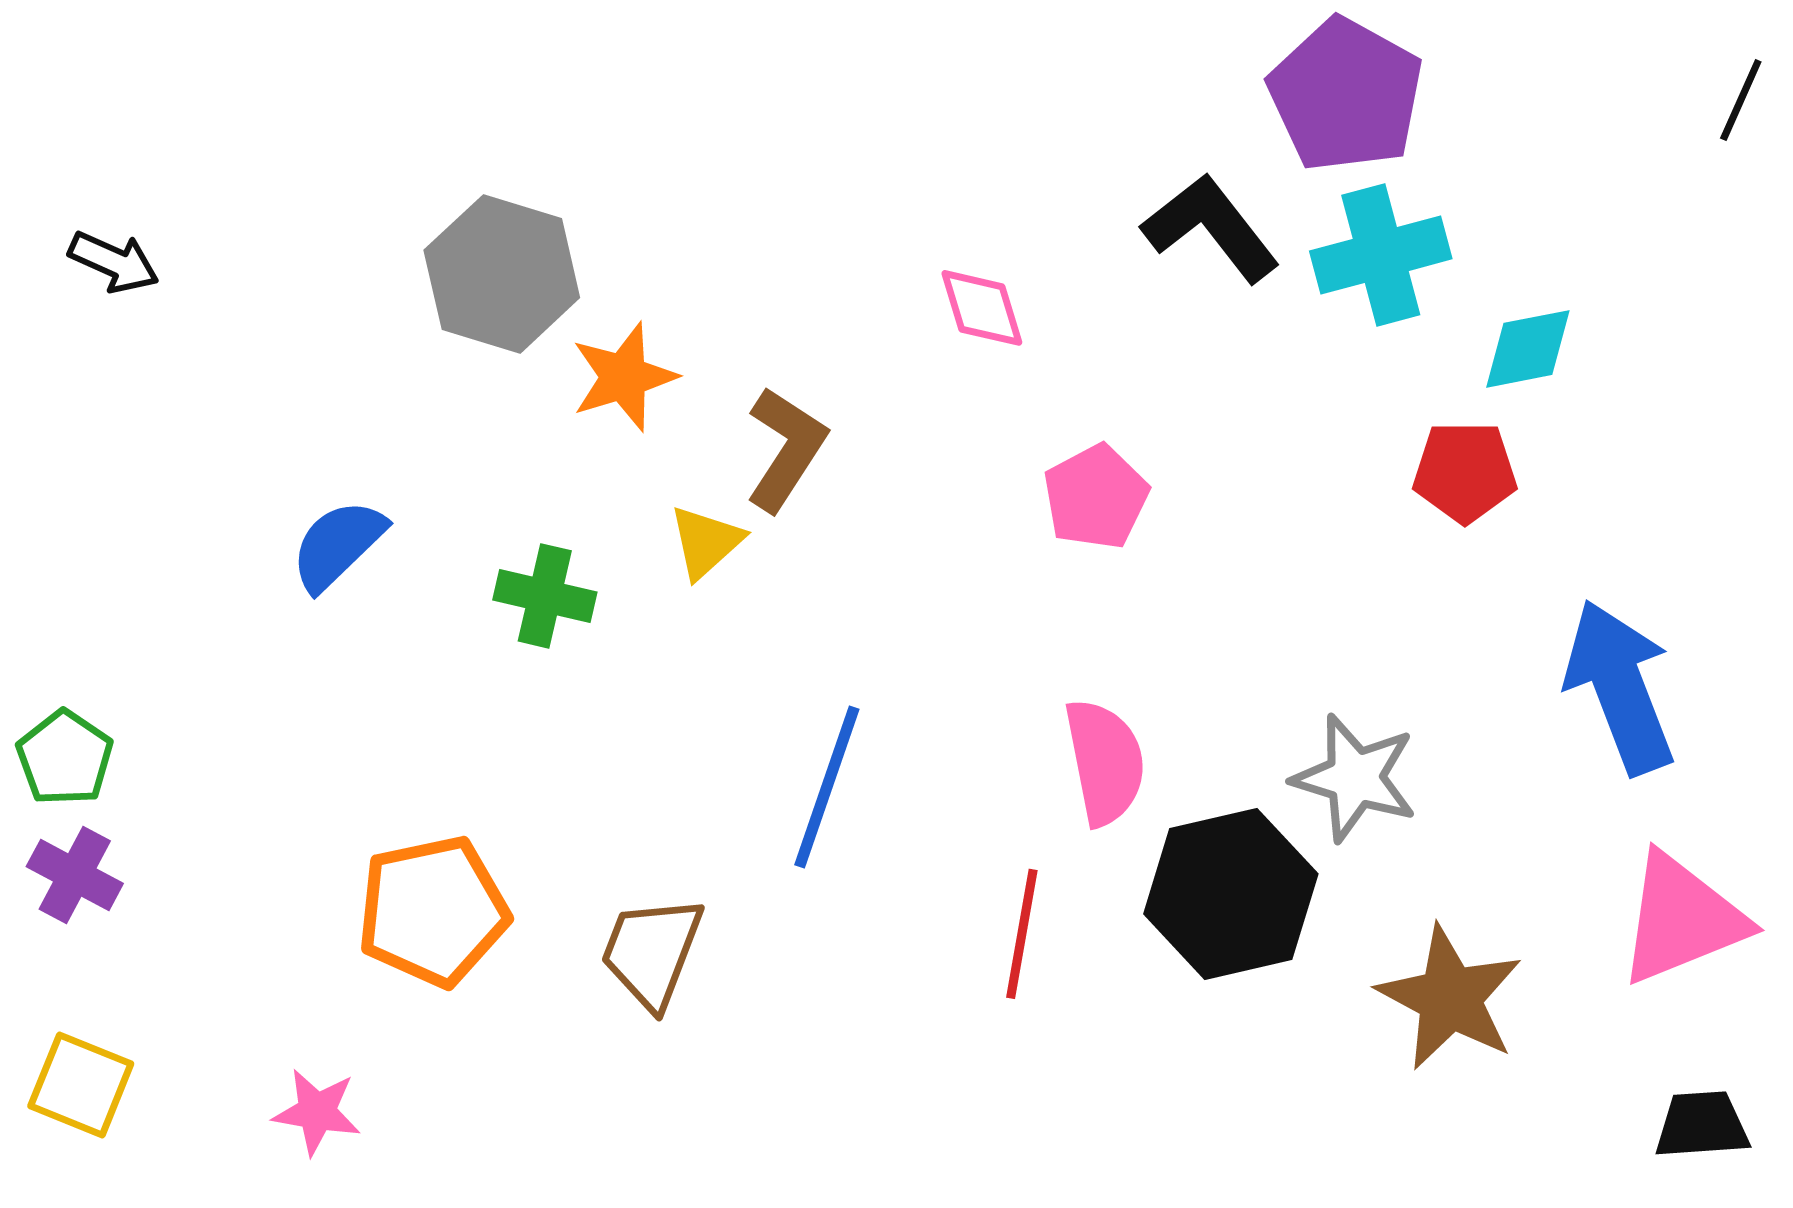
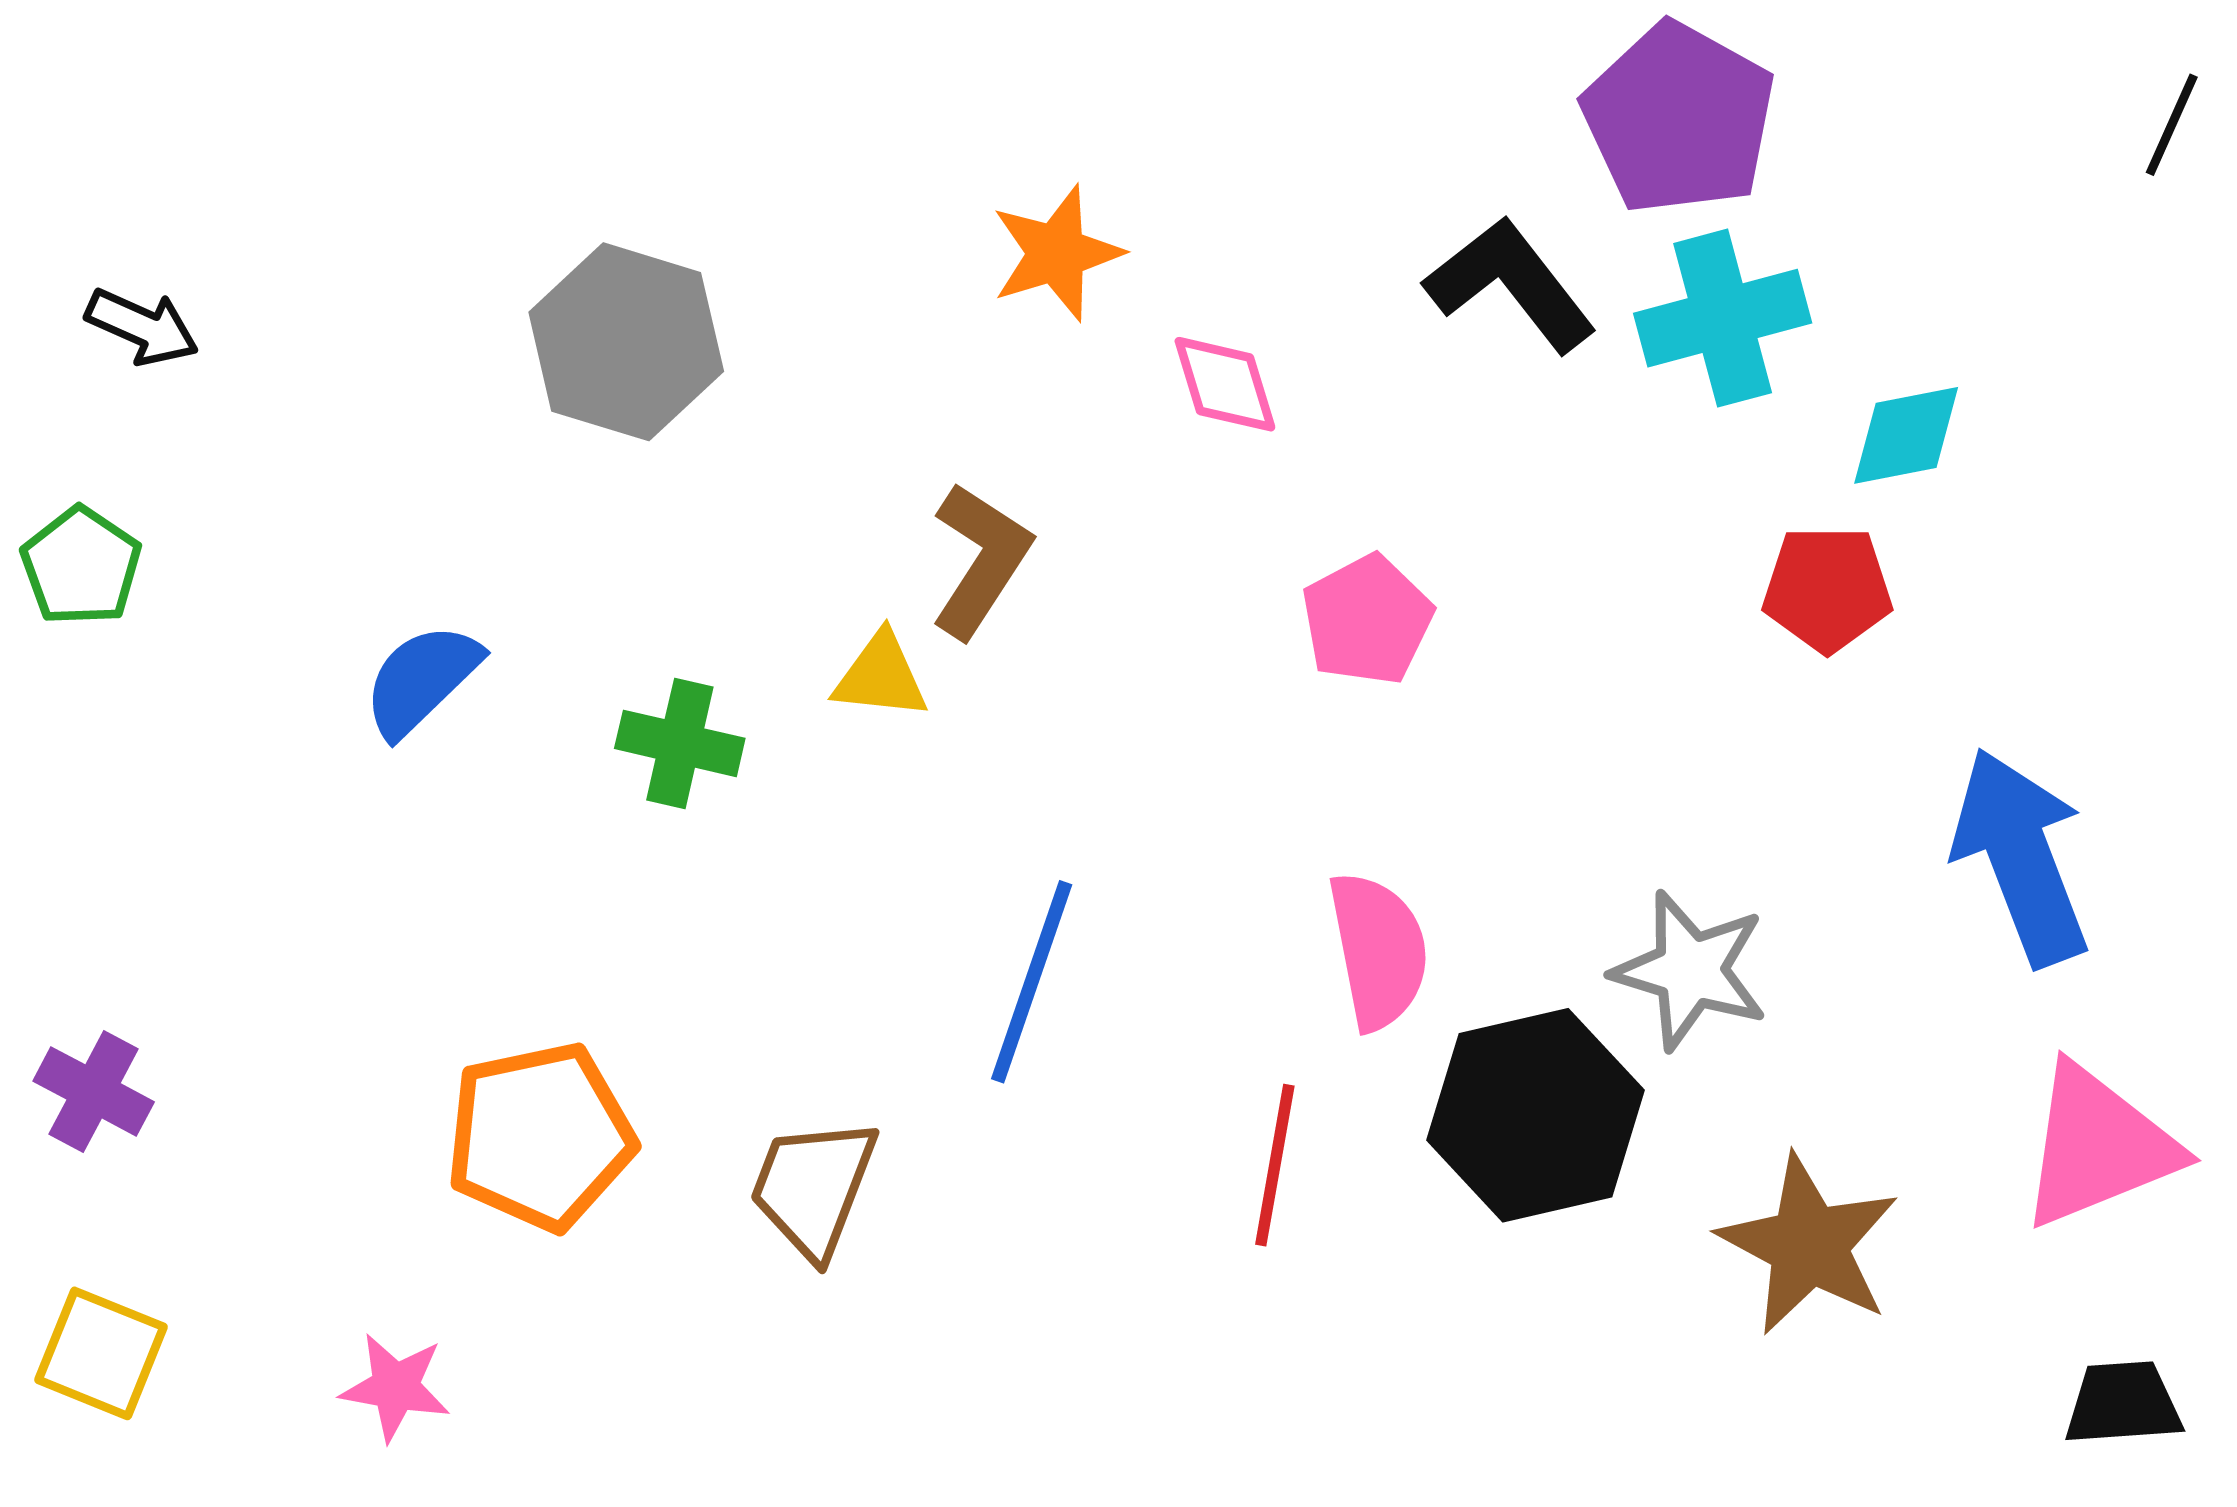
orange star: (624, 377) -> (1057, 253), moved
yellow triangle: (706, 542) -> (881, 676), turned 48
green pentagon: (65, 758) -> (81, 566), moved

